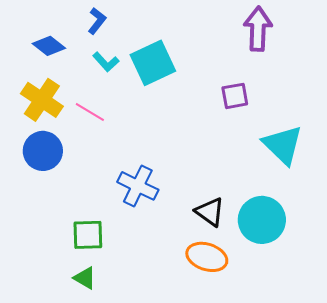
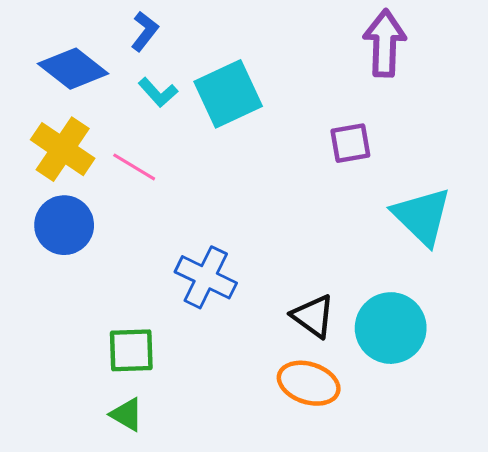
blue diamond: (49, 46) -> (73, 69), size x1.4

